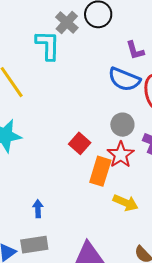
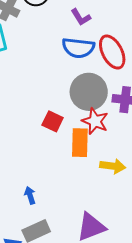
gray circle: (122, 125) -> (89, 92), size x1.6

